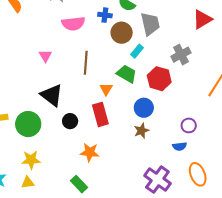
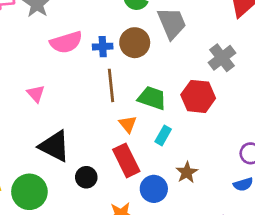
blue cross: (105, 15) -> (103, 47), moved
cyan rectangle: (137, 51) -> (163, 135), moved
brown line: (86, 63) -> (111, 85), moved
blue circle: (144, 108) -> (154, 189), moved

